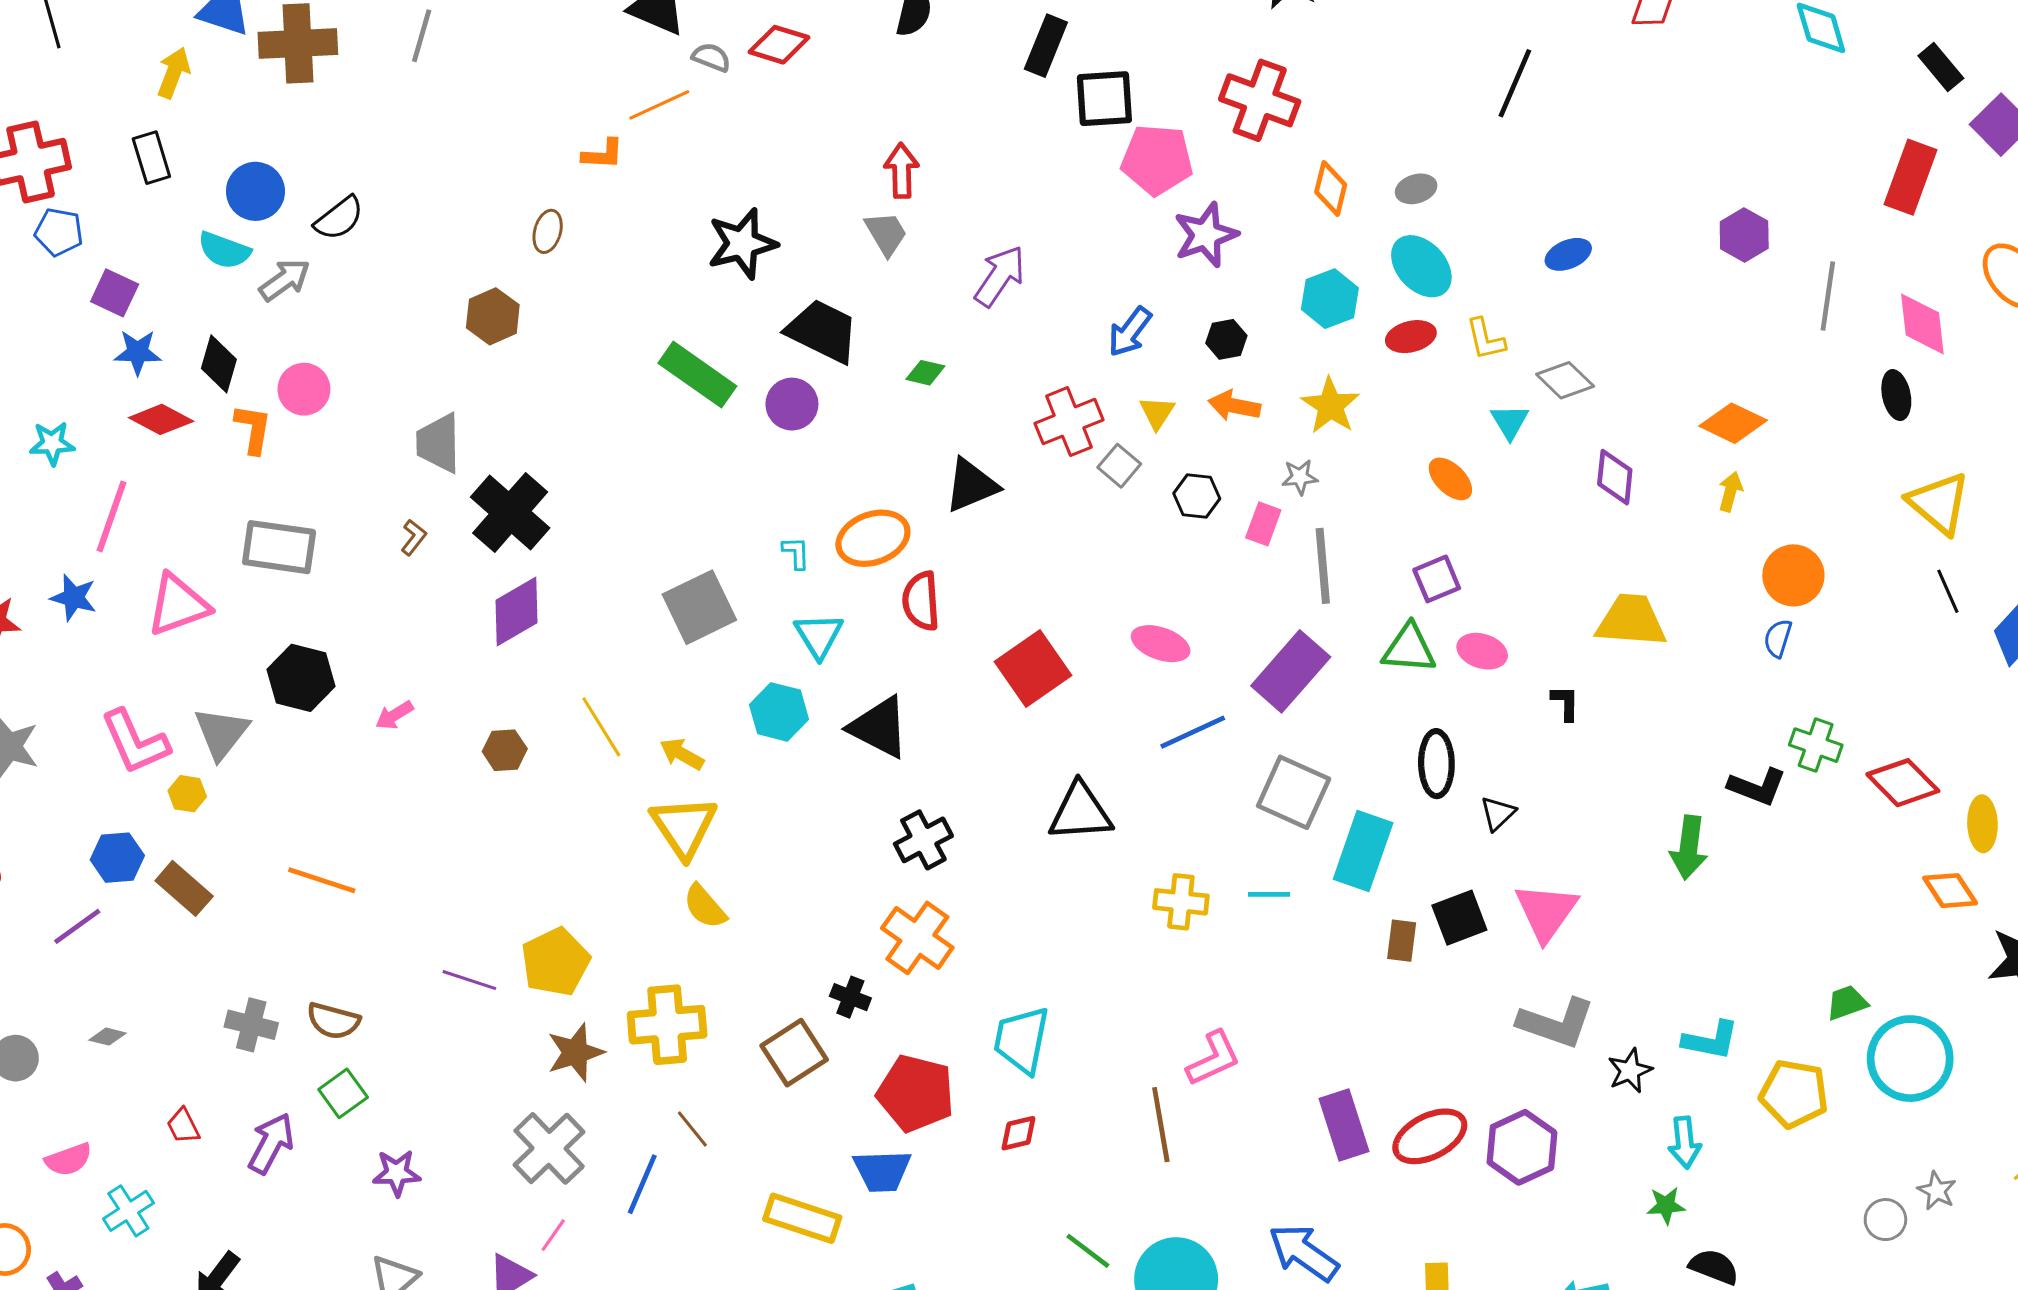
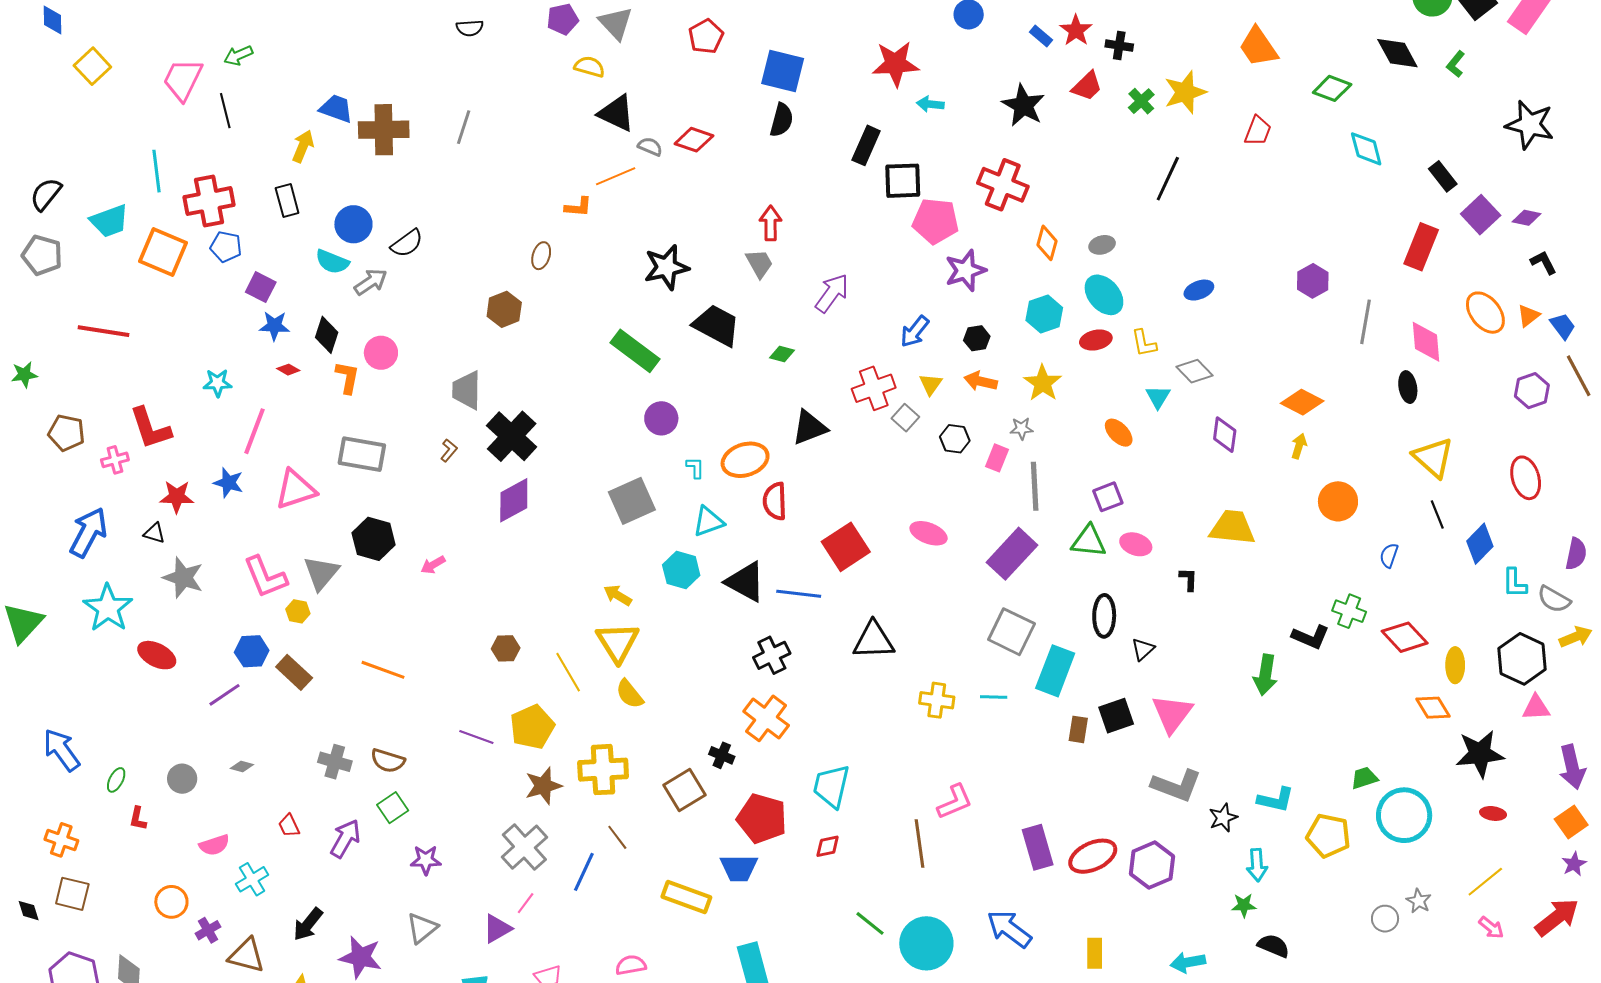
purple circle: (792, 404) -> (661, 418), moved
red diamond: (161, 419) -> (288, 370), size x0.6
cyan triangle: (819, 636) -> (708, 521), turned 40
blue semicircle: (1778, 638) -> (1389, 555), moved
yellow line: (601, 727) -> (568, 672), moved
blue line: (1193, 732) -> (799, 594), moved, turned 30
brown hexagon: (505, 750) -> (506, 648), moved

